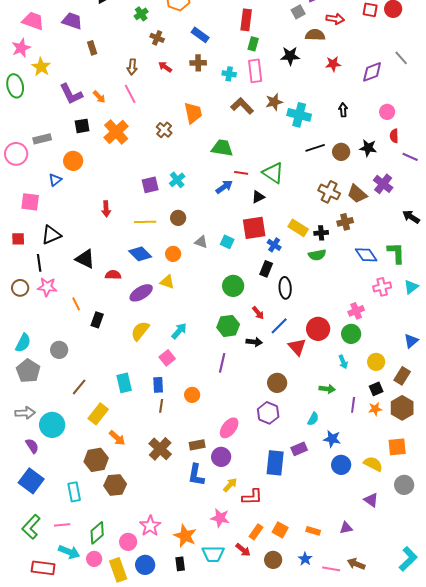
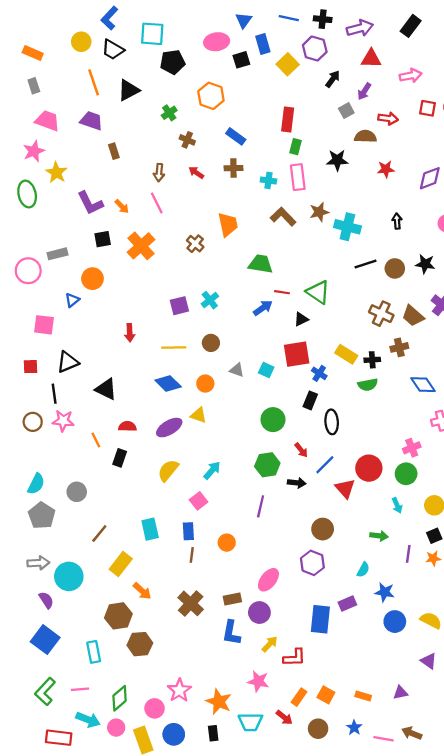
red semicircle: (113, 275) -> (127, 426), moved

